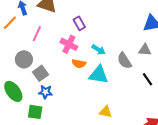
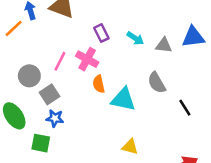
pink line: (37, 34) -> (60, 61), moved
cyan arrow: (98, 50) -> (135, 38), moved
gray triangle: (145, 50) -> (164, 45), moved
orange semicircle: (79, 64) -> (99, 84), turned 64

